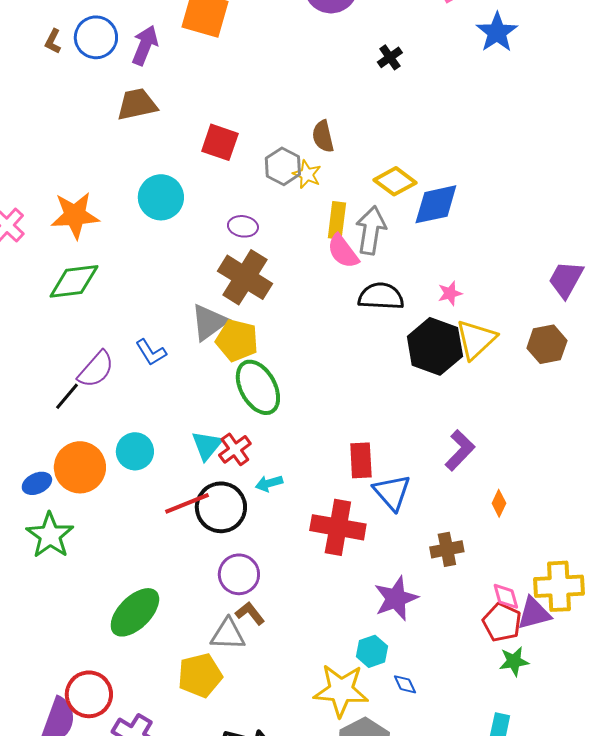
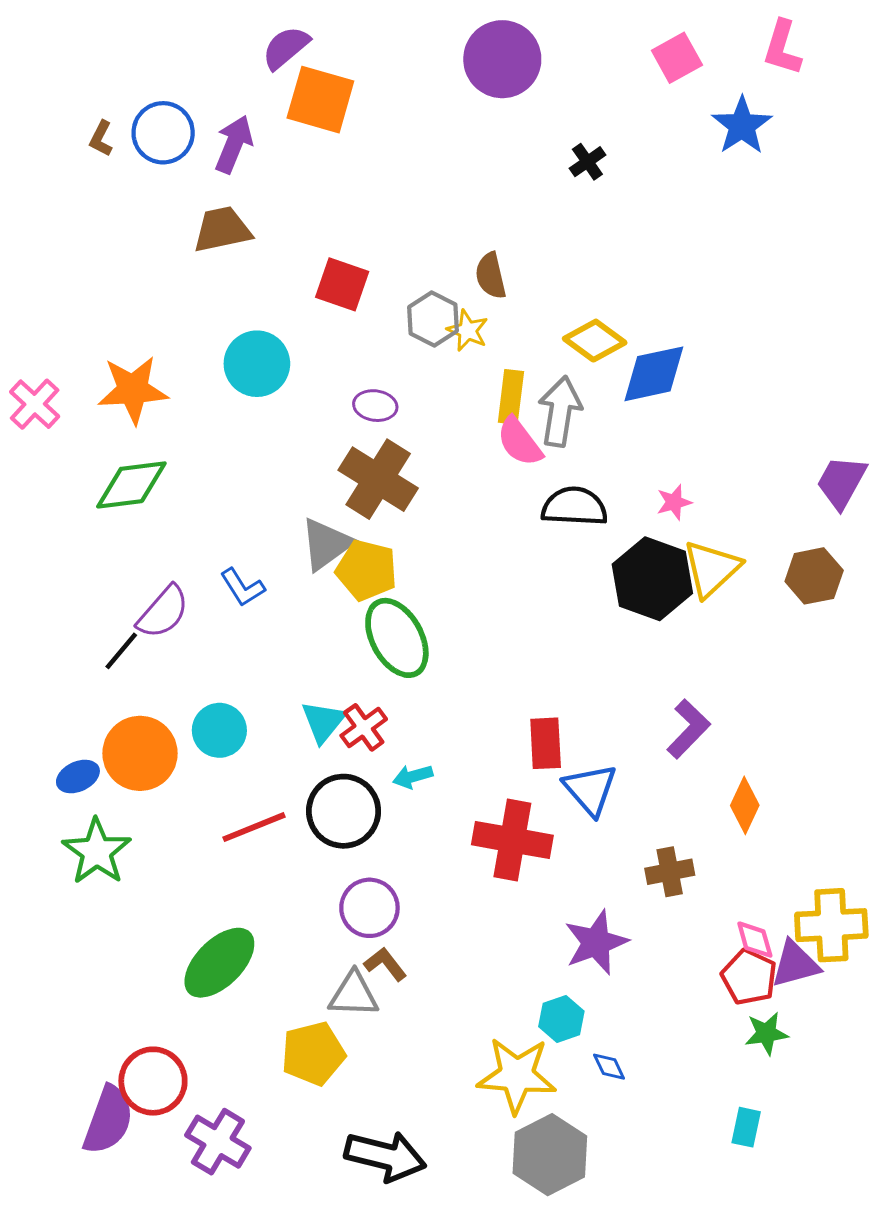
red line: (187, 503) -> (254, 827), moved
orange diamond: (499, 503) -> (745, 805), size x1.4

